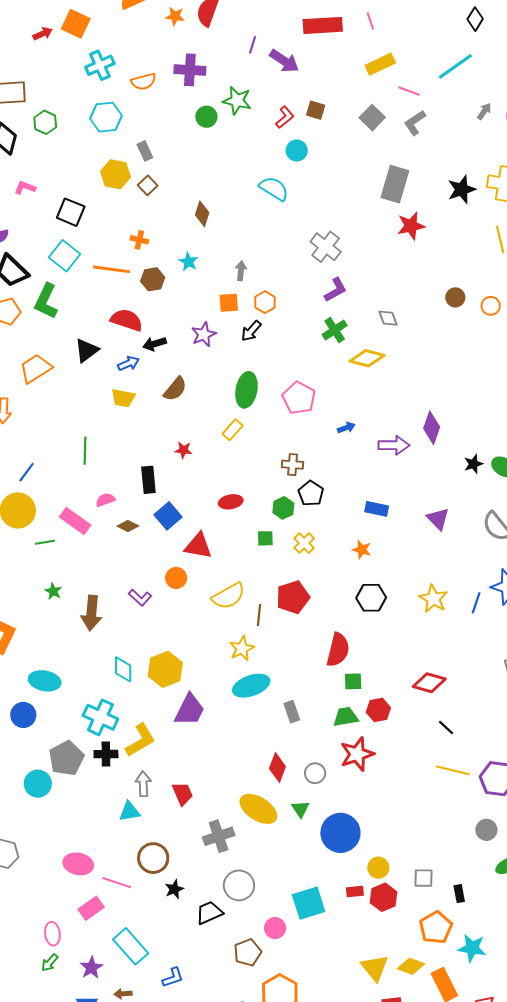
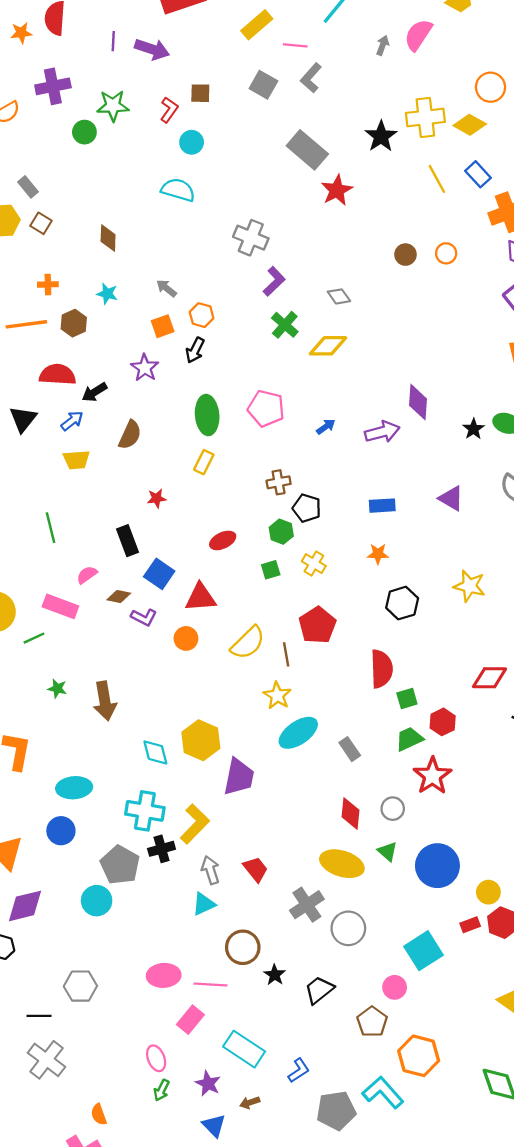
gray rectangle: (395, 184) -> (307, 150), turned -51
gray arrow: (241, 271) -> (166, 288), turned -42
purple L-shape: (140, 598) -> (144, 617), moved
gray circle: (239, 885) -> (348, 928), moved

